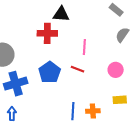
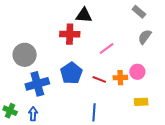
pink line: (84, 47) -> (107, 48), turned 49
red line: (78, 69) -> (99, 79), moved
orange cross: (93, 111) -> (120, 78), moved

